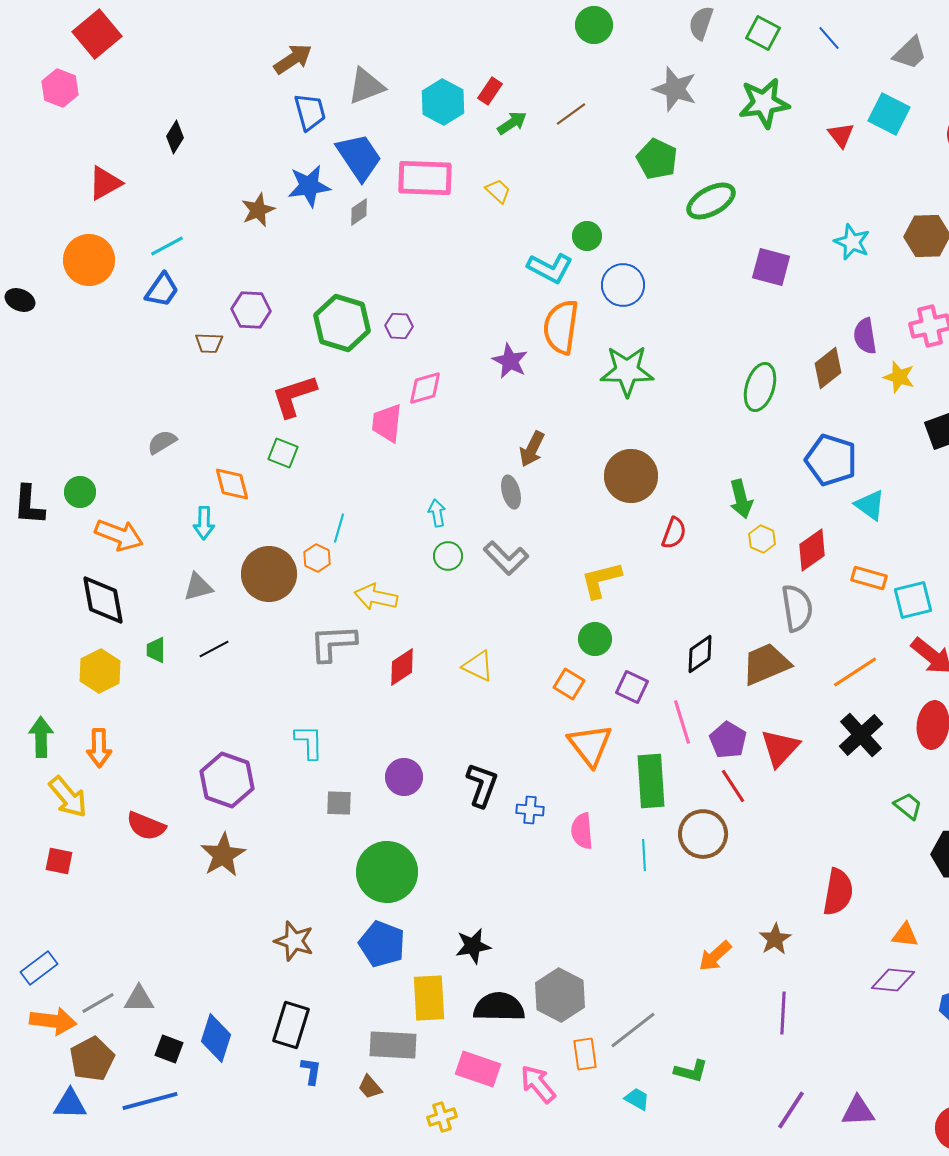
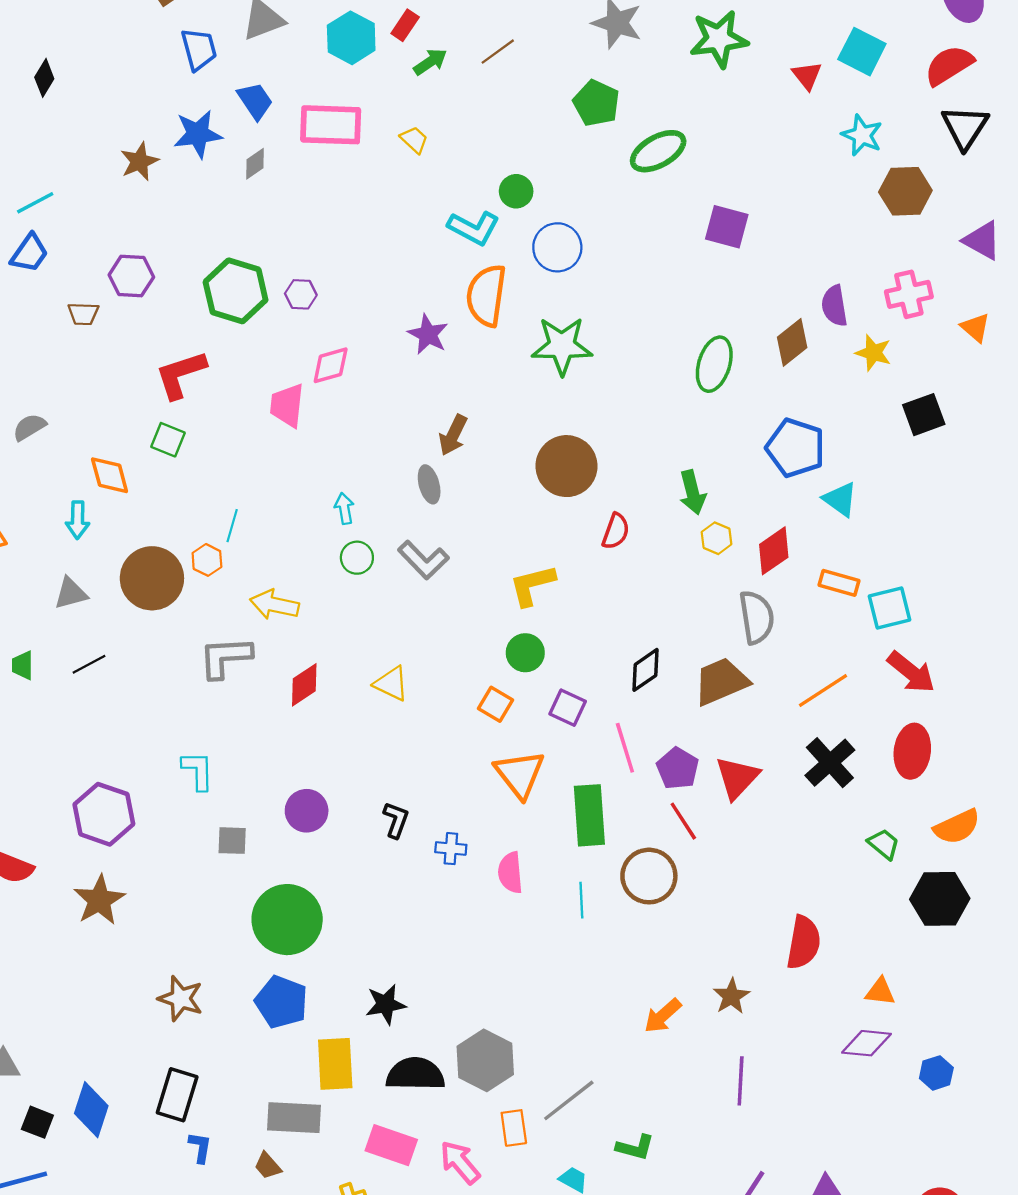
blue trapezoid: (359, 157) -> (255, 101), size x0.7
cyan star: (852, 242) -> (862, 135), moved
black L-shape: (482, 785) -> (396, 820), size x0.7

